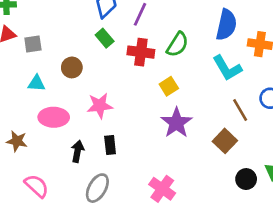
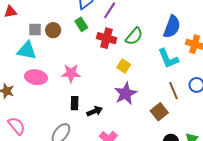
gray square: (33, 44) -> (35, 29), moved
brown circle: (72, 67) -> (53, 30), moved
cyan triangle: (36, 83) -> (27, 51), size x1.5
yellow square: (169, 86) -> (124, 66), turned -32
black arrow: (78, 151) -> (95, 111), moved, turned 49

